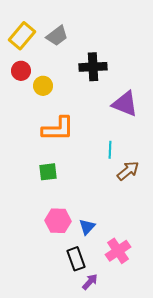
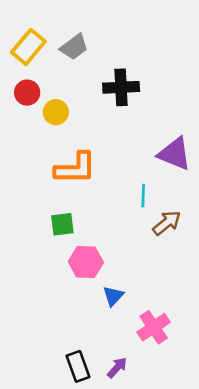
purple triangle: (125, 104) -> (174, 154), moved
pink hexagon: (58, 221) -> (86, 262), moved
black rectangle: (76, 259) -> (78, 366), moved

